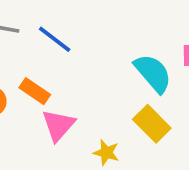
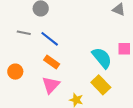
orange rectangle: (35, 91) -> (52, 62), moved

